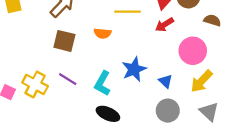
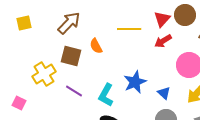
orange semicircle: (102, 33) -> (96, 46), moved, turned 56
yellow cross: (35, 84) -> (44, 74), moved, turned 30

